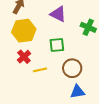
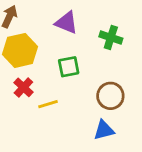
brown circle: (72, 68) -> (110, 96), moved

